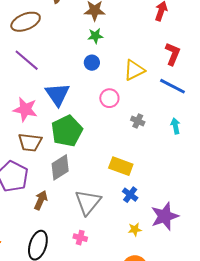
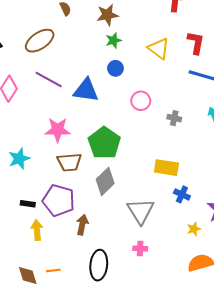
yellow triangle: (134, 70) -> (159, 49), moved, turned -45
blue triangle: (57, 94) -> (86, 90), moved, turned -36
brown arrow: (41, 200) -> (82, 225), moved

